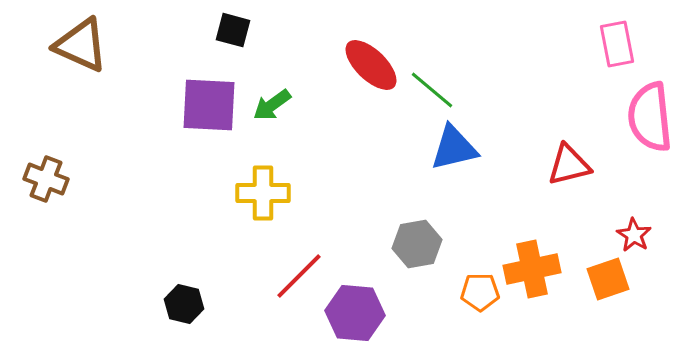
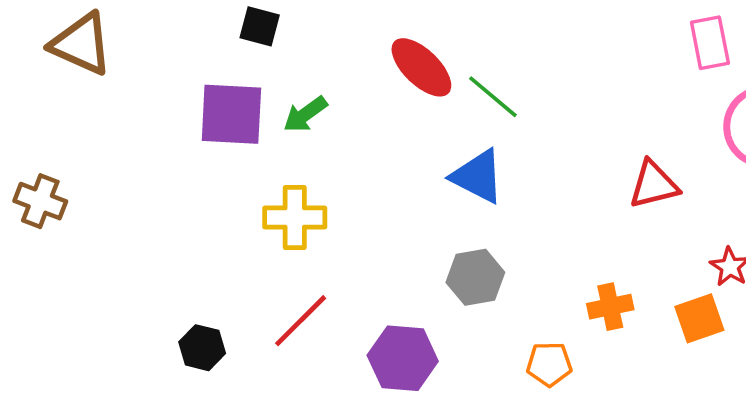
blue triangle: (454, 148) -> (478, 176), moved, turned 40
orange cross: (532, 269) -> (610, 307), size x0.7
red line: (299, 276) -> (301, 321), moved
orange pentagon: (480, 292) -> (549, 364), moved

